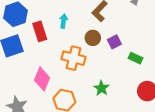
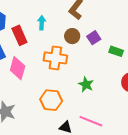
pink diamond: (42, 79) -> (18, 68), moved

